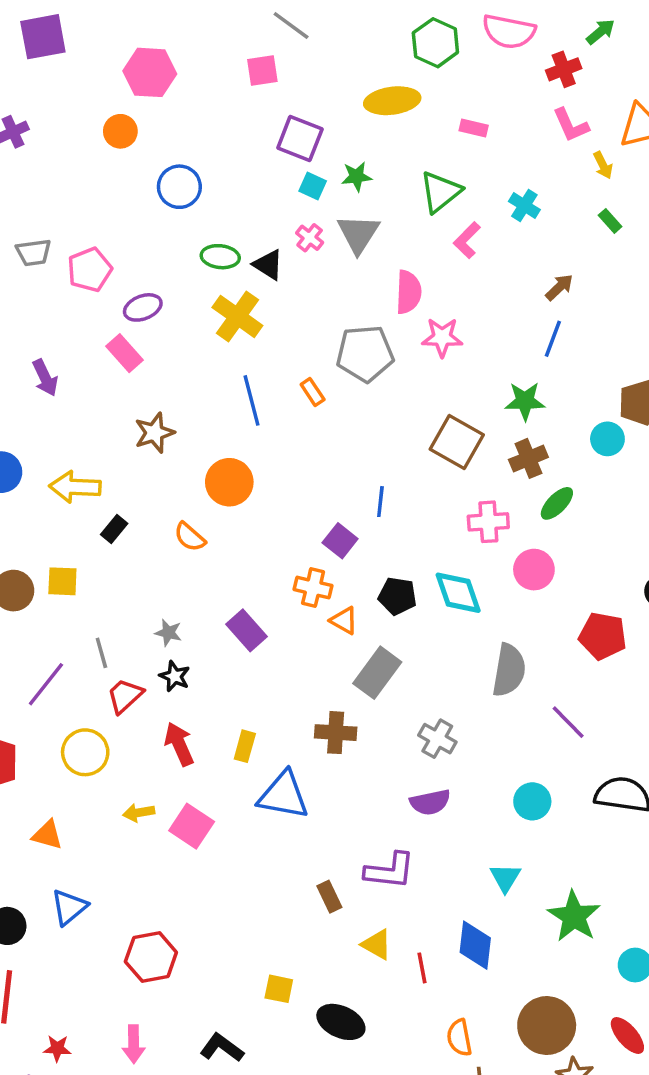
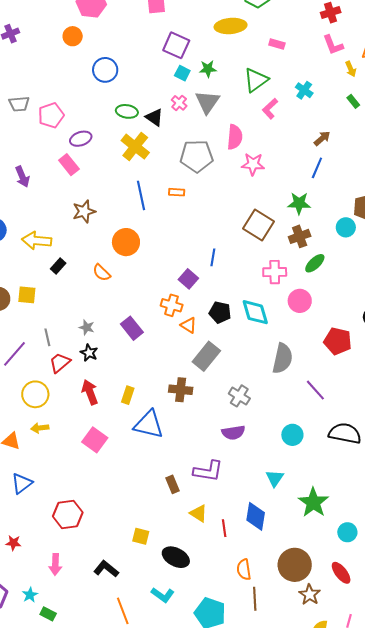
gray pentagon: (365, 354) -> (197, 156), moved
orange rectangle: (313, 392) -> (177, 192), turned -56
yellow arrow: (139, 813) -> (40, 428), moved
red star: (57, 1048) -> (13, 543), moved

